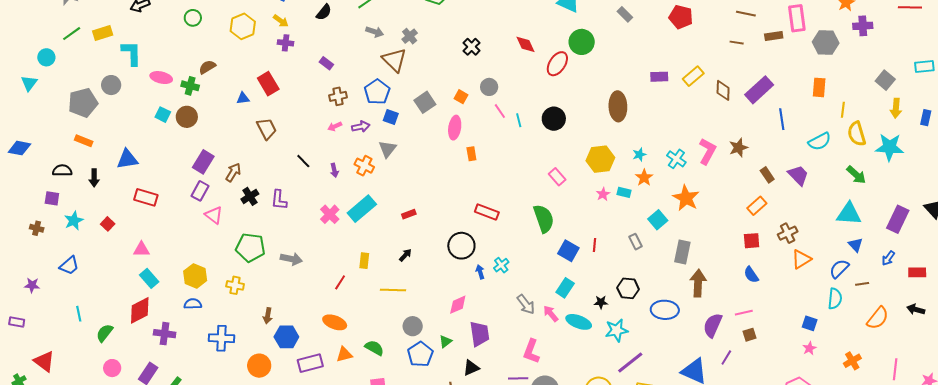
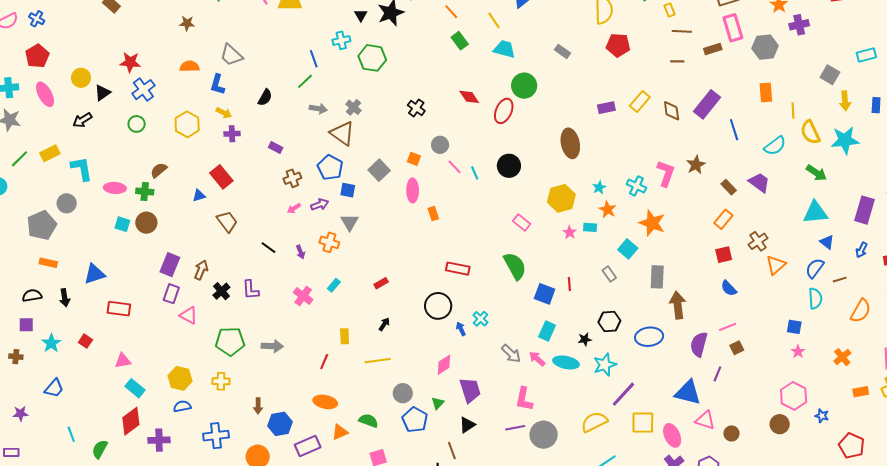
cyan rectangle: (362, 209) -> (334, 285), size x0.5

